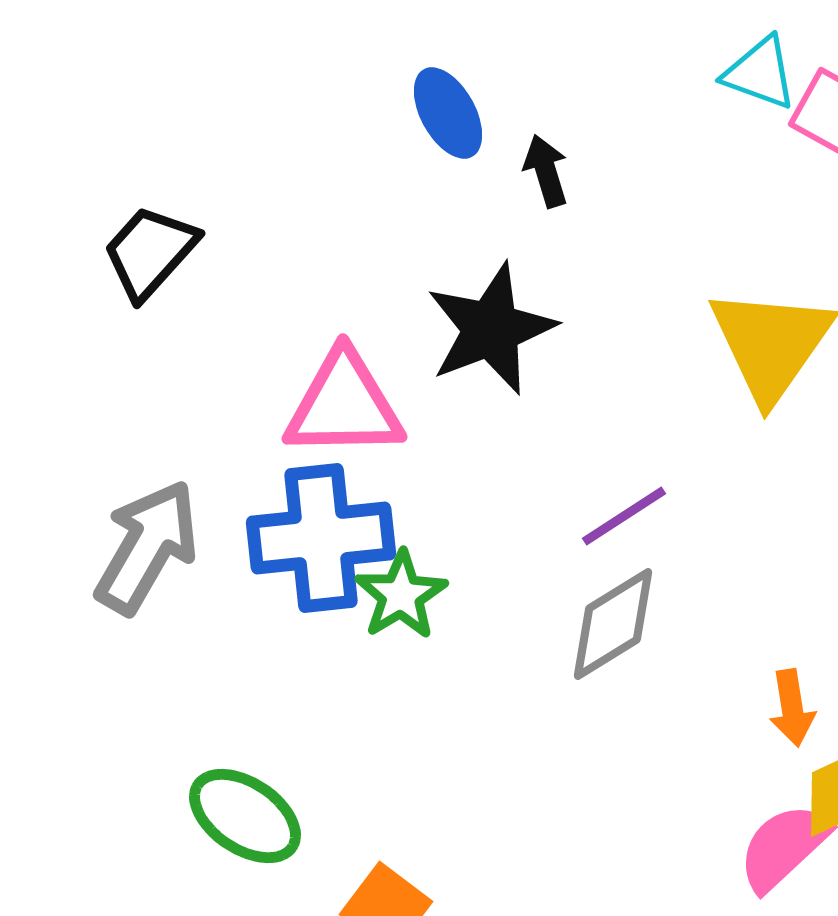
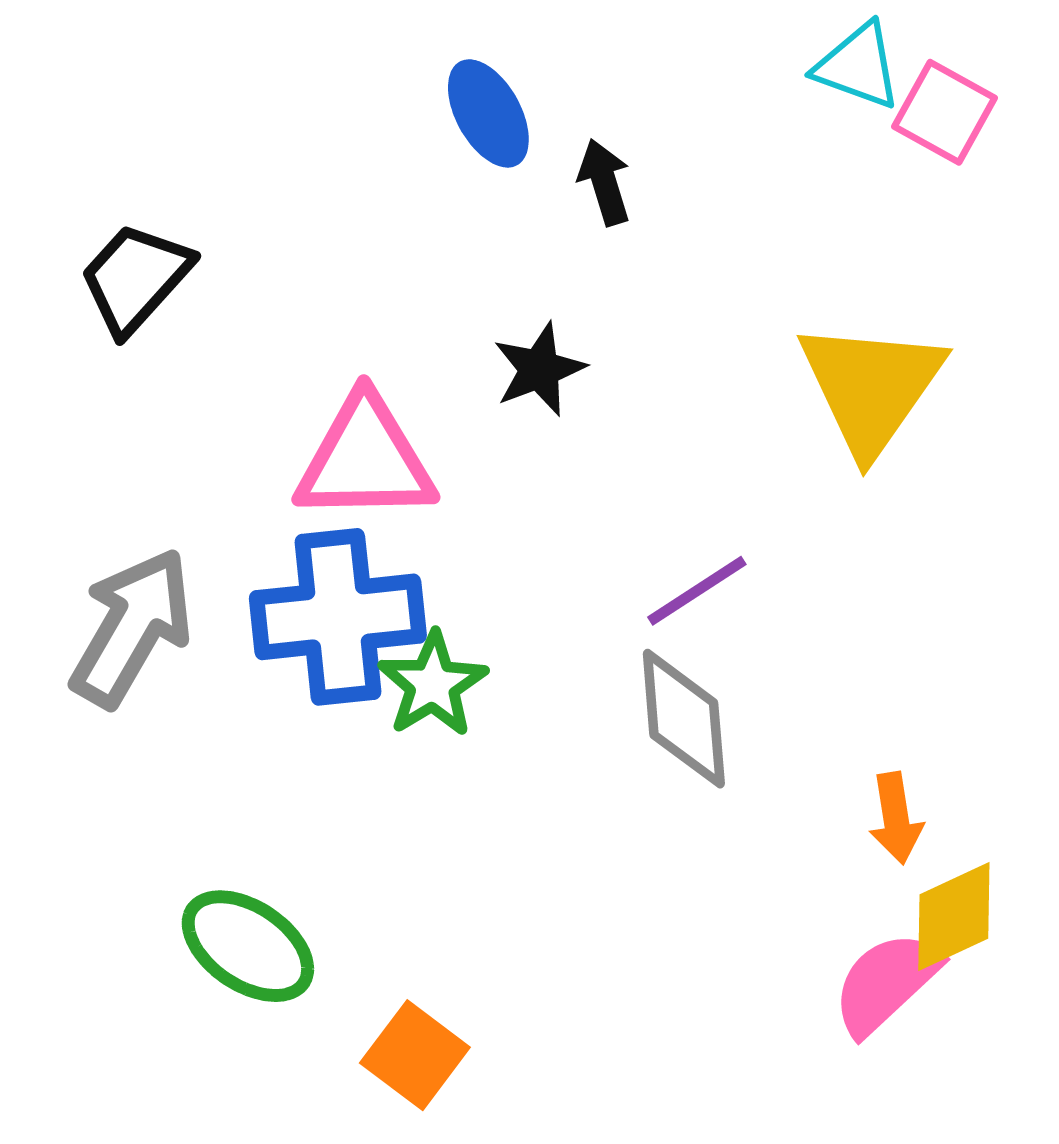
black star: (491, 329) -> (539, 369), size x0.6
gray diamond: (613, 624) -> (684, 719), turned -63

